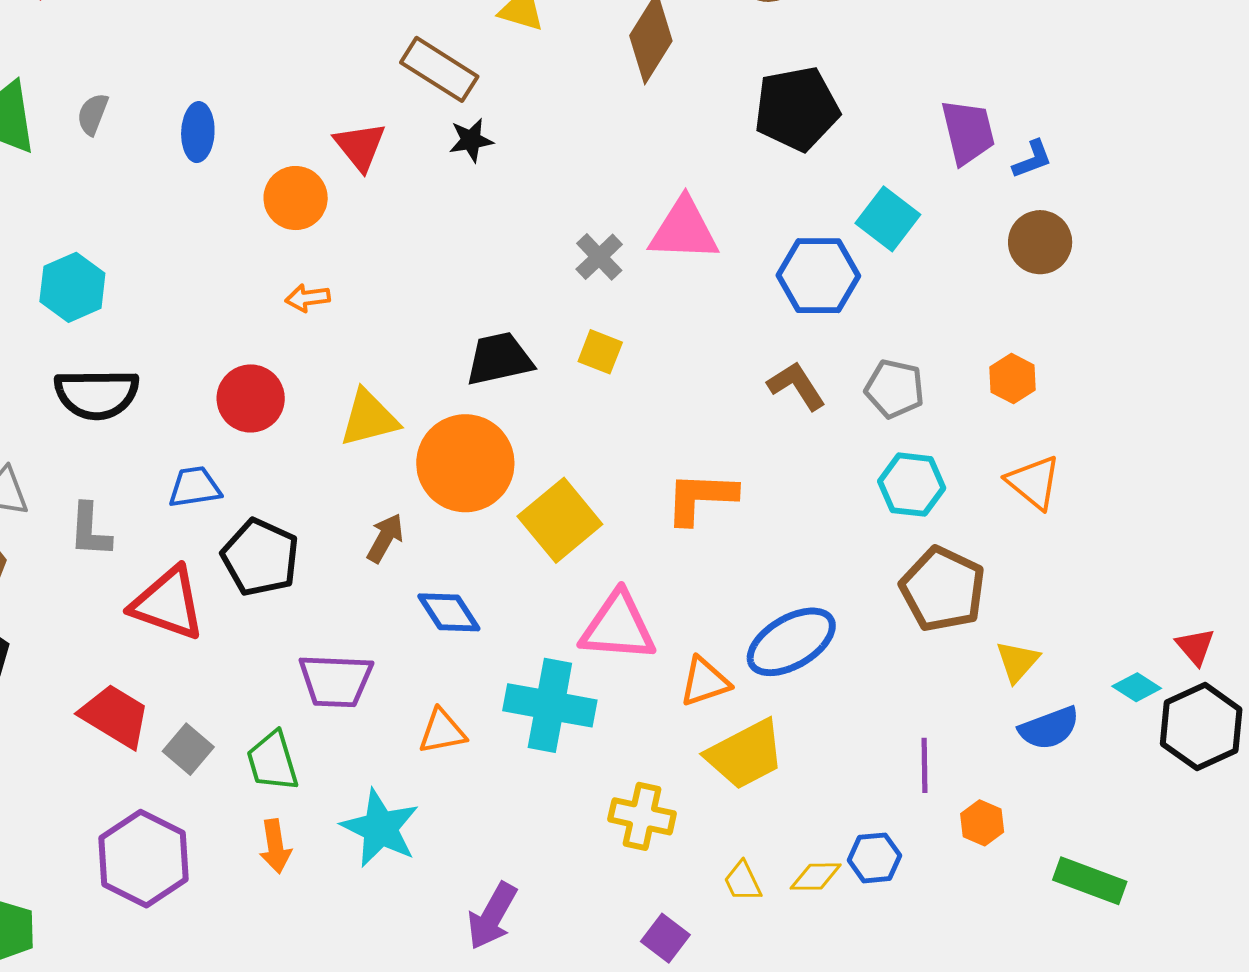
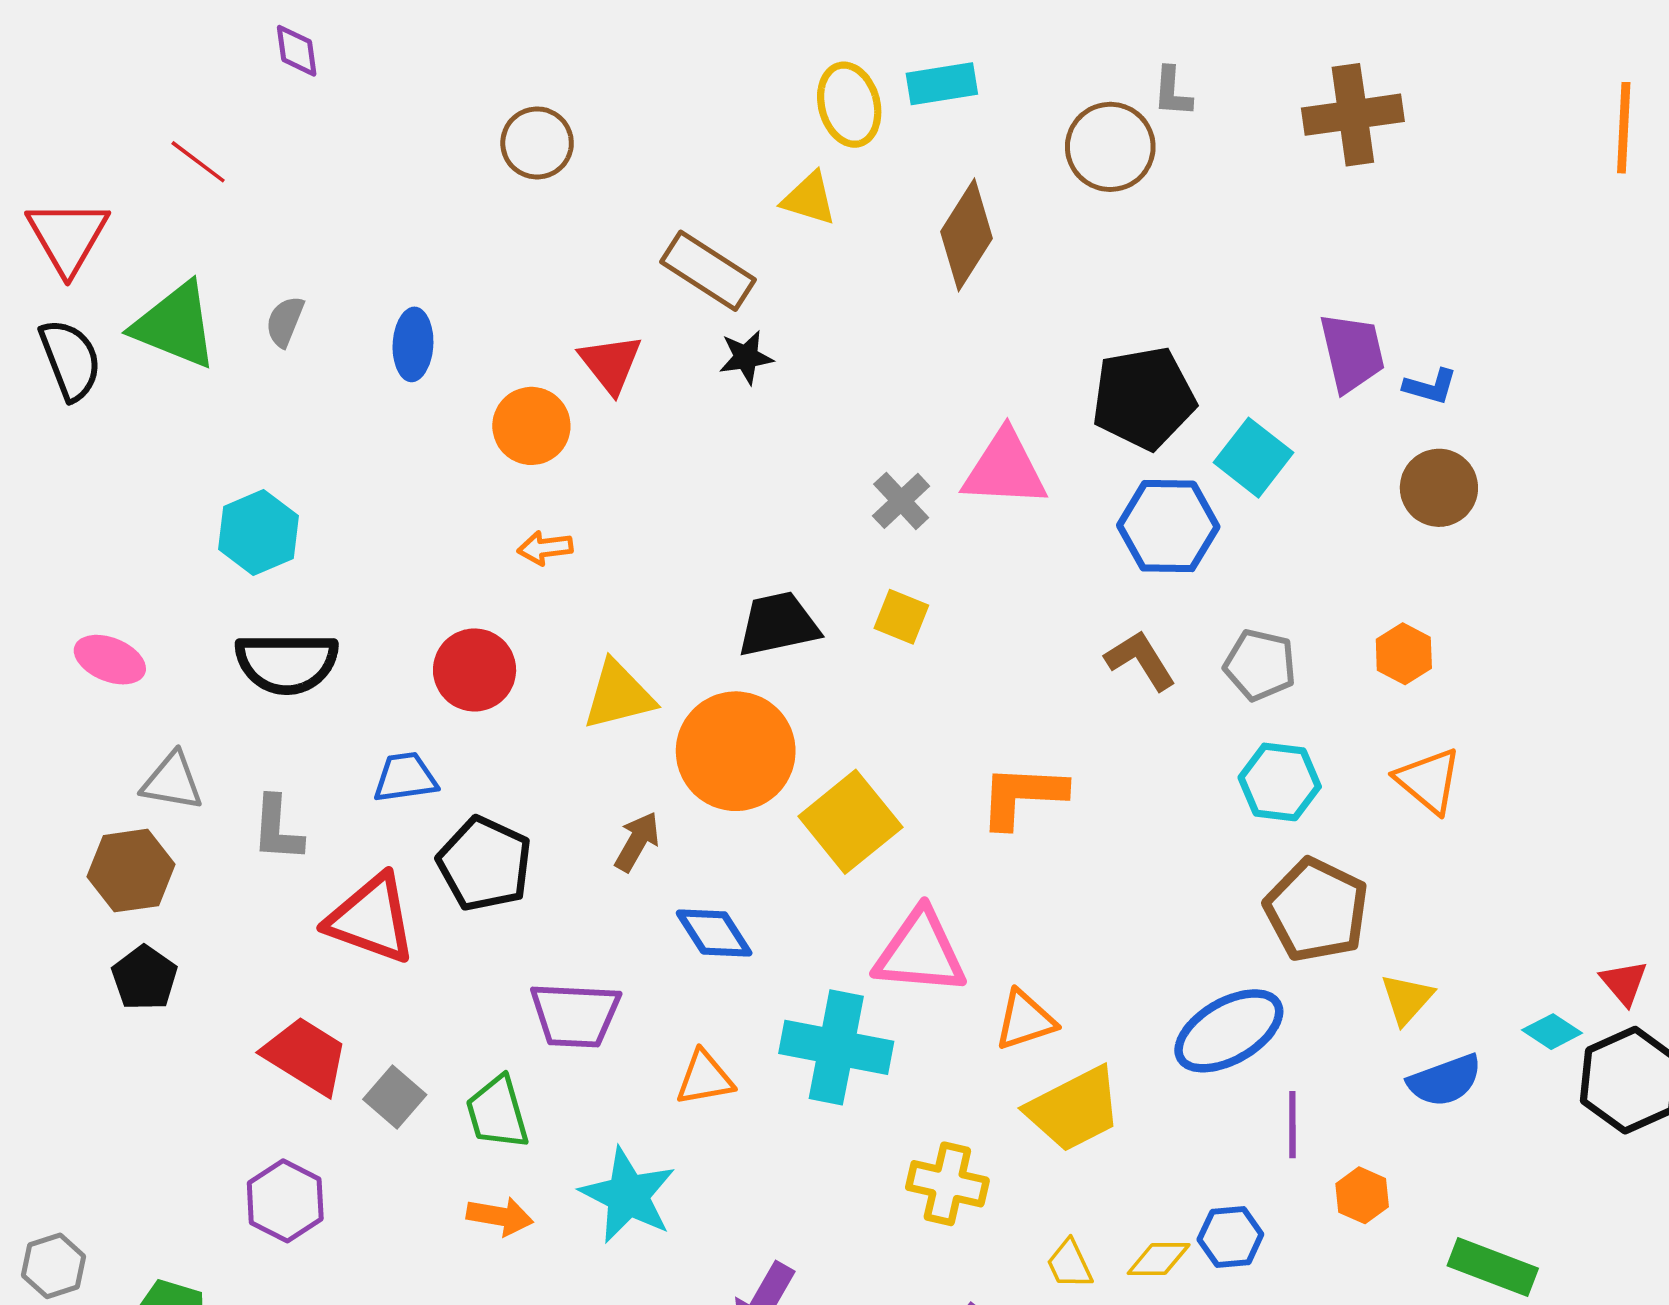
black pentagon: (797, 109) -> (1144, 398), moved
blue L-shape: (1032, 159) -> (1430, 387), turned 36
blue ellipse: (791, 642) -> (1229, 1031), moved
orange arrow: (275, 846) -> (500, 1216), turned -72
purple hexagon: (143, 859) -> (285, 1201), moved, size x0.7

